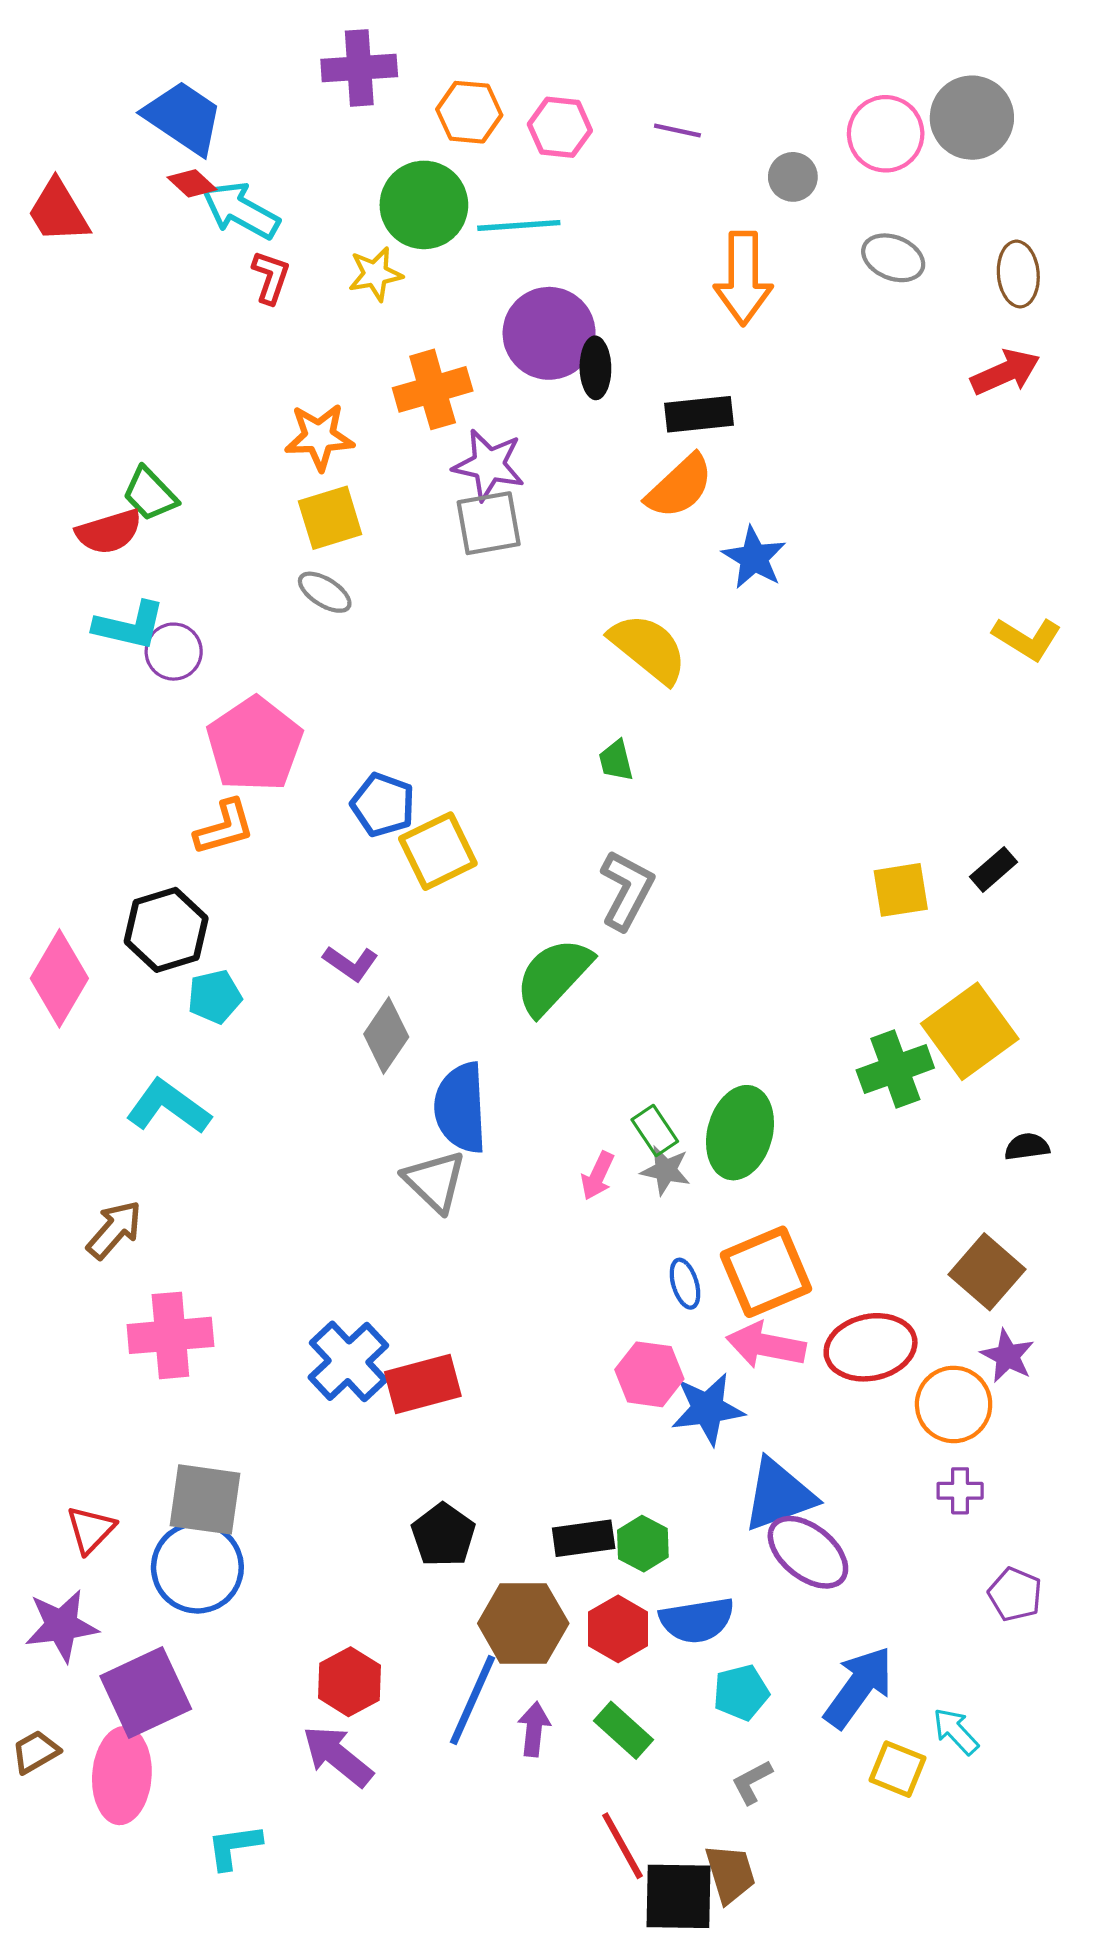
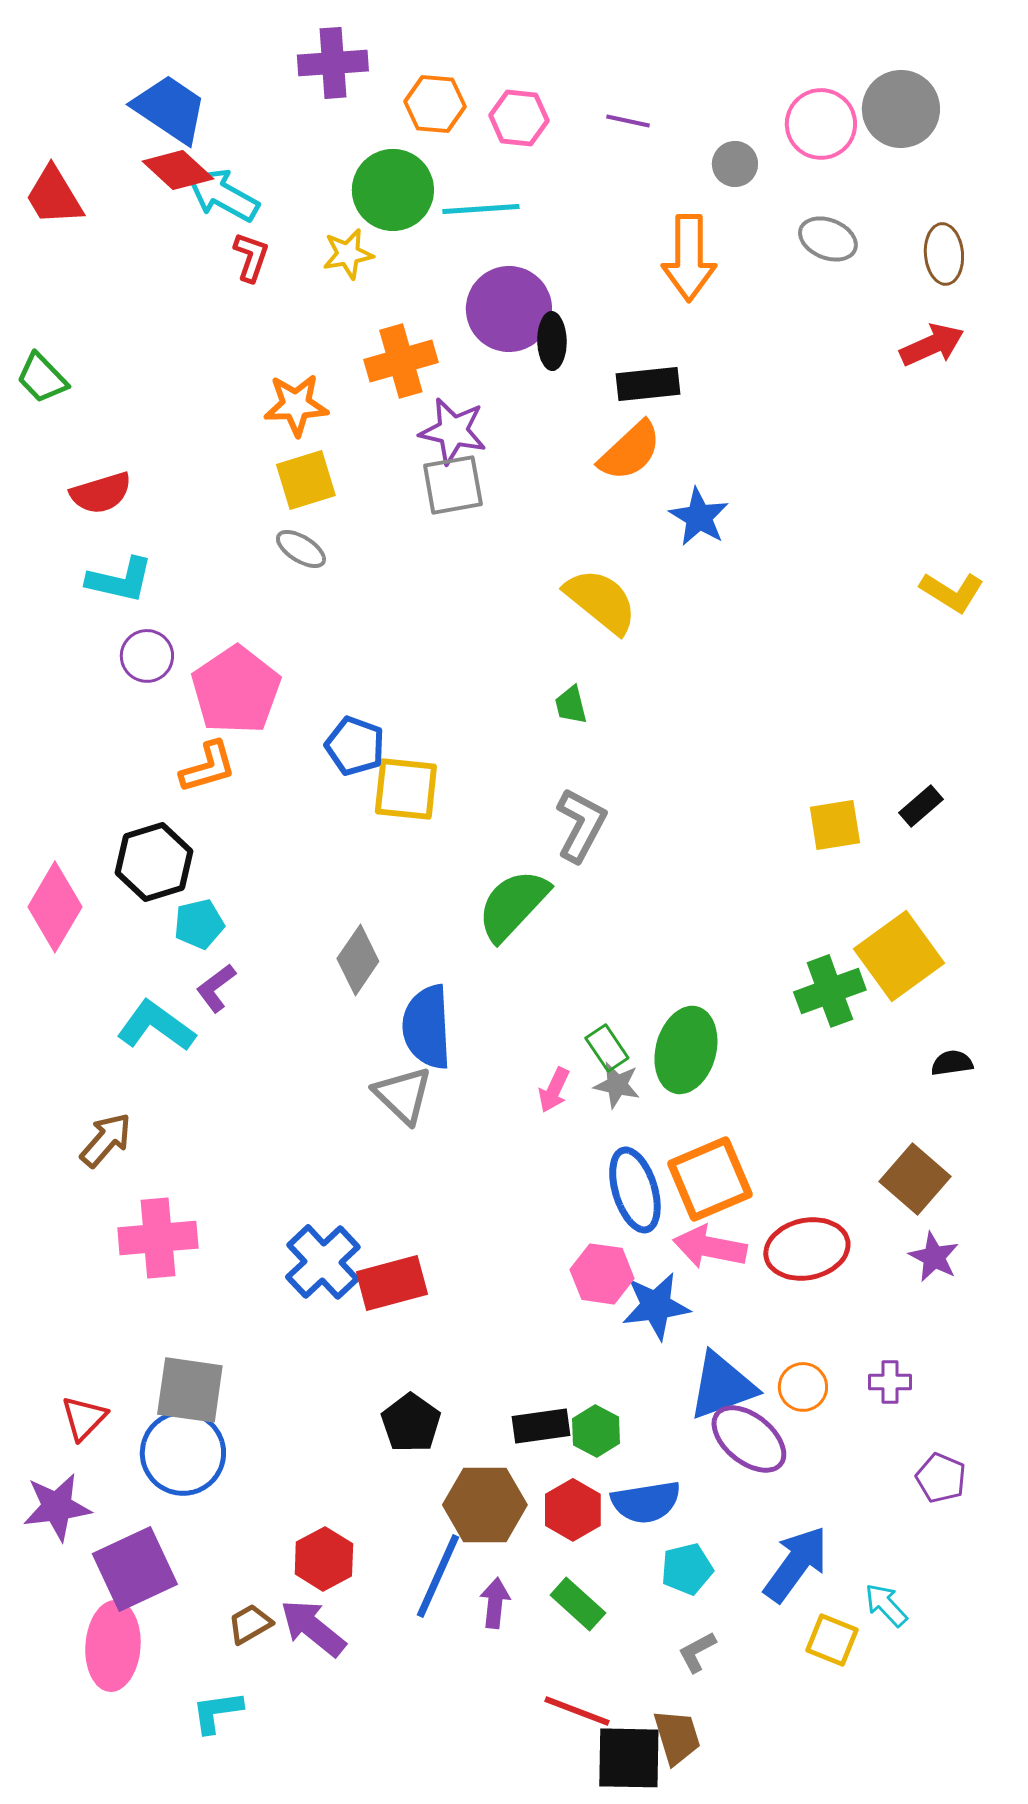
red diamond: (192, 183) -> (178, 170), size x1.5
green trapezoid: (150, 494) -> (42, 378), moved
purple circle: (174, 652) -> (147, 656), moved
yellow square: (438, 851) -> (406, 789), turned 32
purple L-shape: (351, 963) -> (216, 988), moved, turned 108
blue ellipse: (685, 1284) -> (635, 1190), size x1.8
orange circle: (954, 1404) -> (803, 1387), moved, size x0.7
brown trapezoid: (36, 1752) -> (250, 1624), moved
red line: (622, 1846) -> (577, 1711), turned -40

